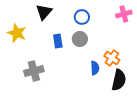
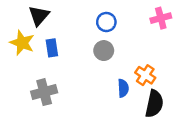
black triangle: (44, 12) -> (39, 16), moved
blue rectangle: (58, 41) -> (52, 48), moved

